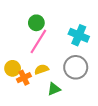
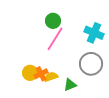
yellow circle: (13, 68) -> (30, 73), moved
yellow semicircle: (42, 69) -> (51, 77), moved

